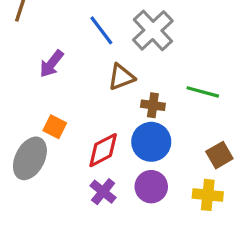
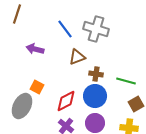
gray cross: (153, 30) -> (96, 29), turned -30
purple arrow: (52, 64) -> (35, 49), turned 66
green line: (203, 92) -> (126, 81), moved

